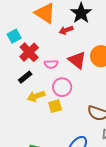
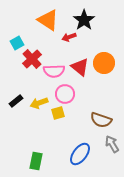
pink semicircle: (51, 64) -> (54, 71), size x1.5
black rectangle: (25, 77) -> (16, 101), moved

